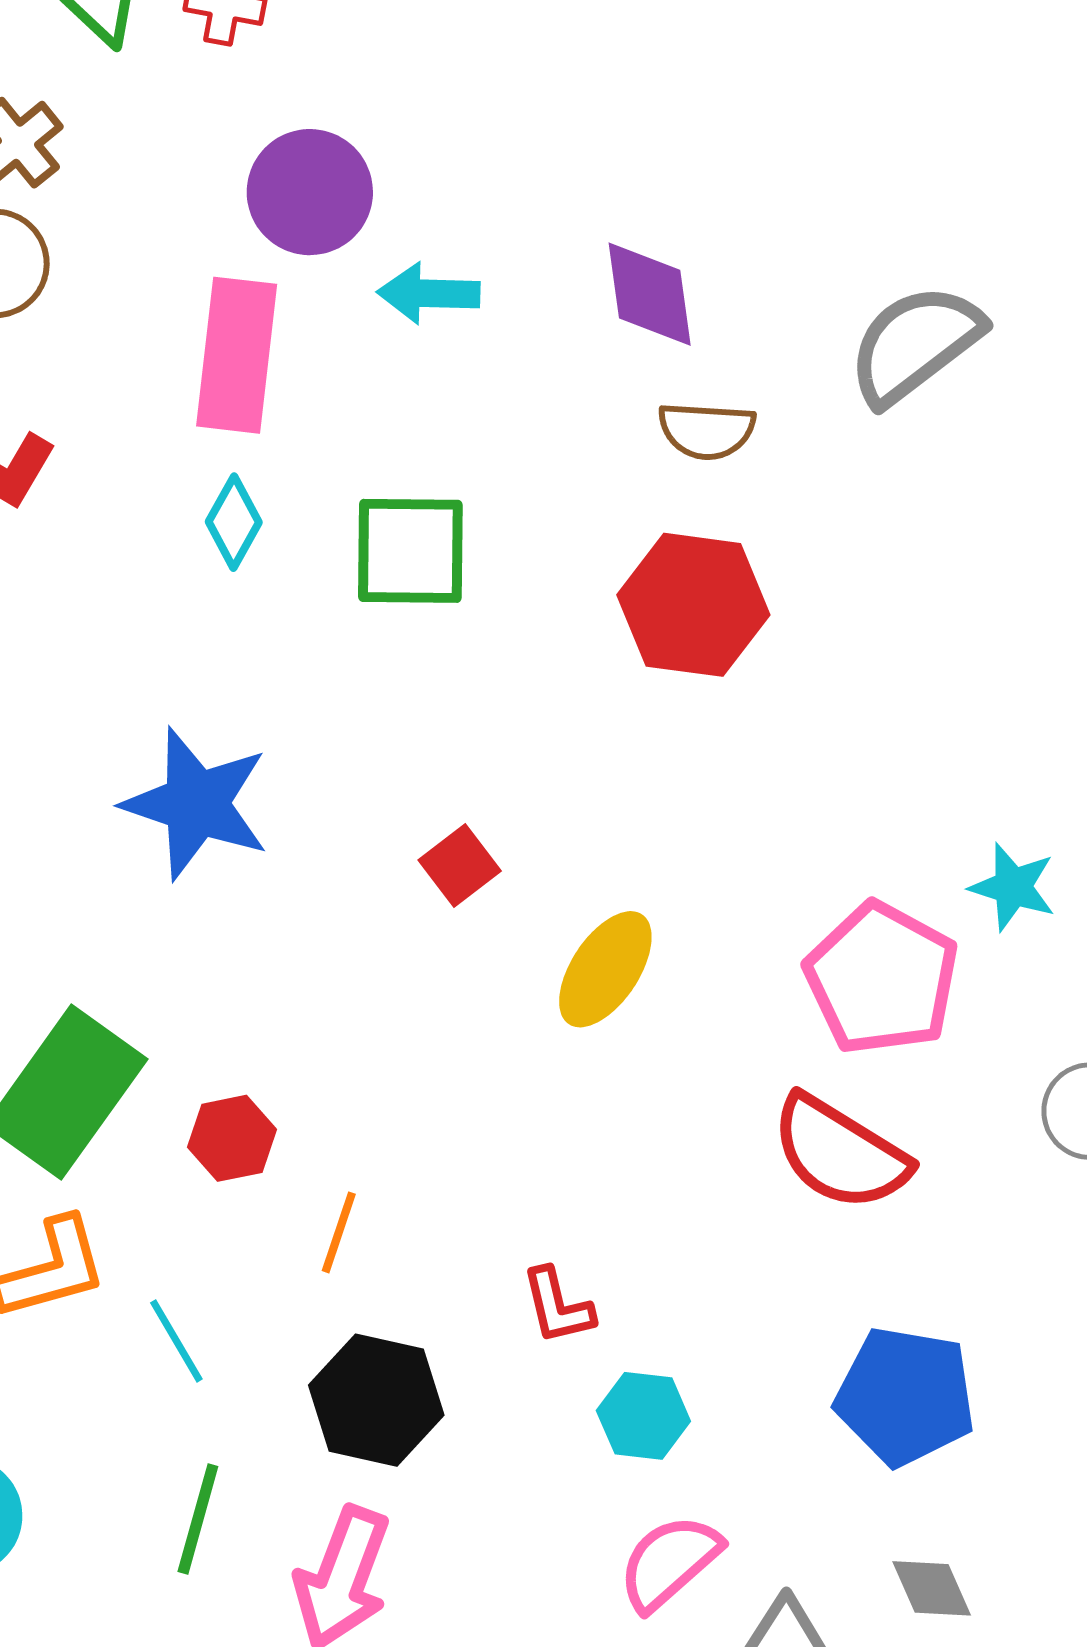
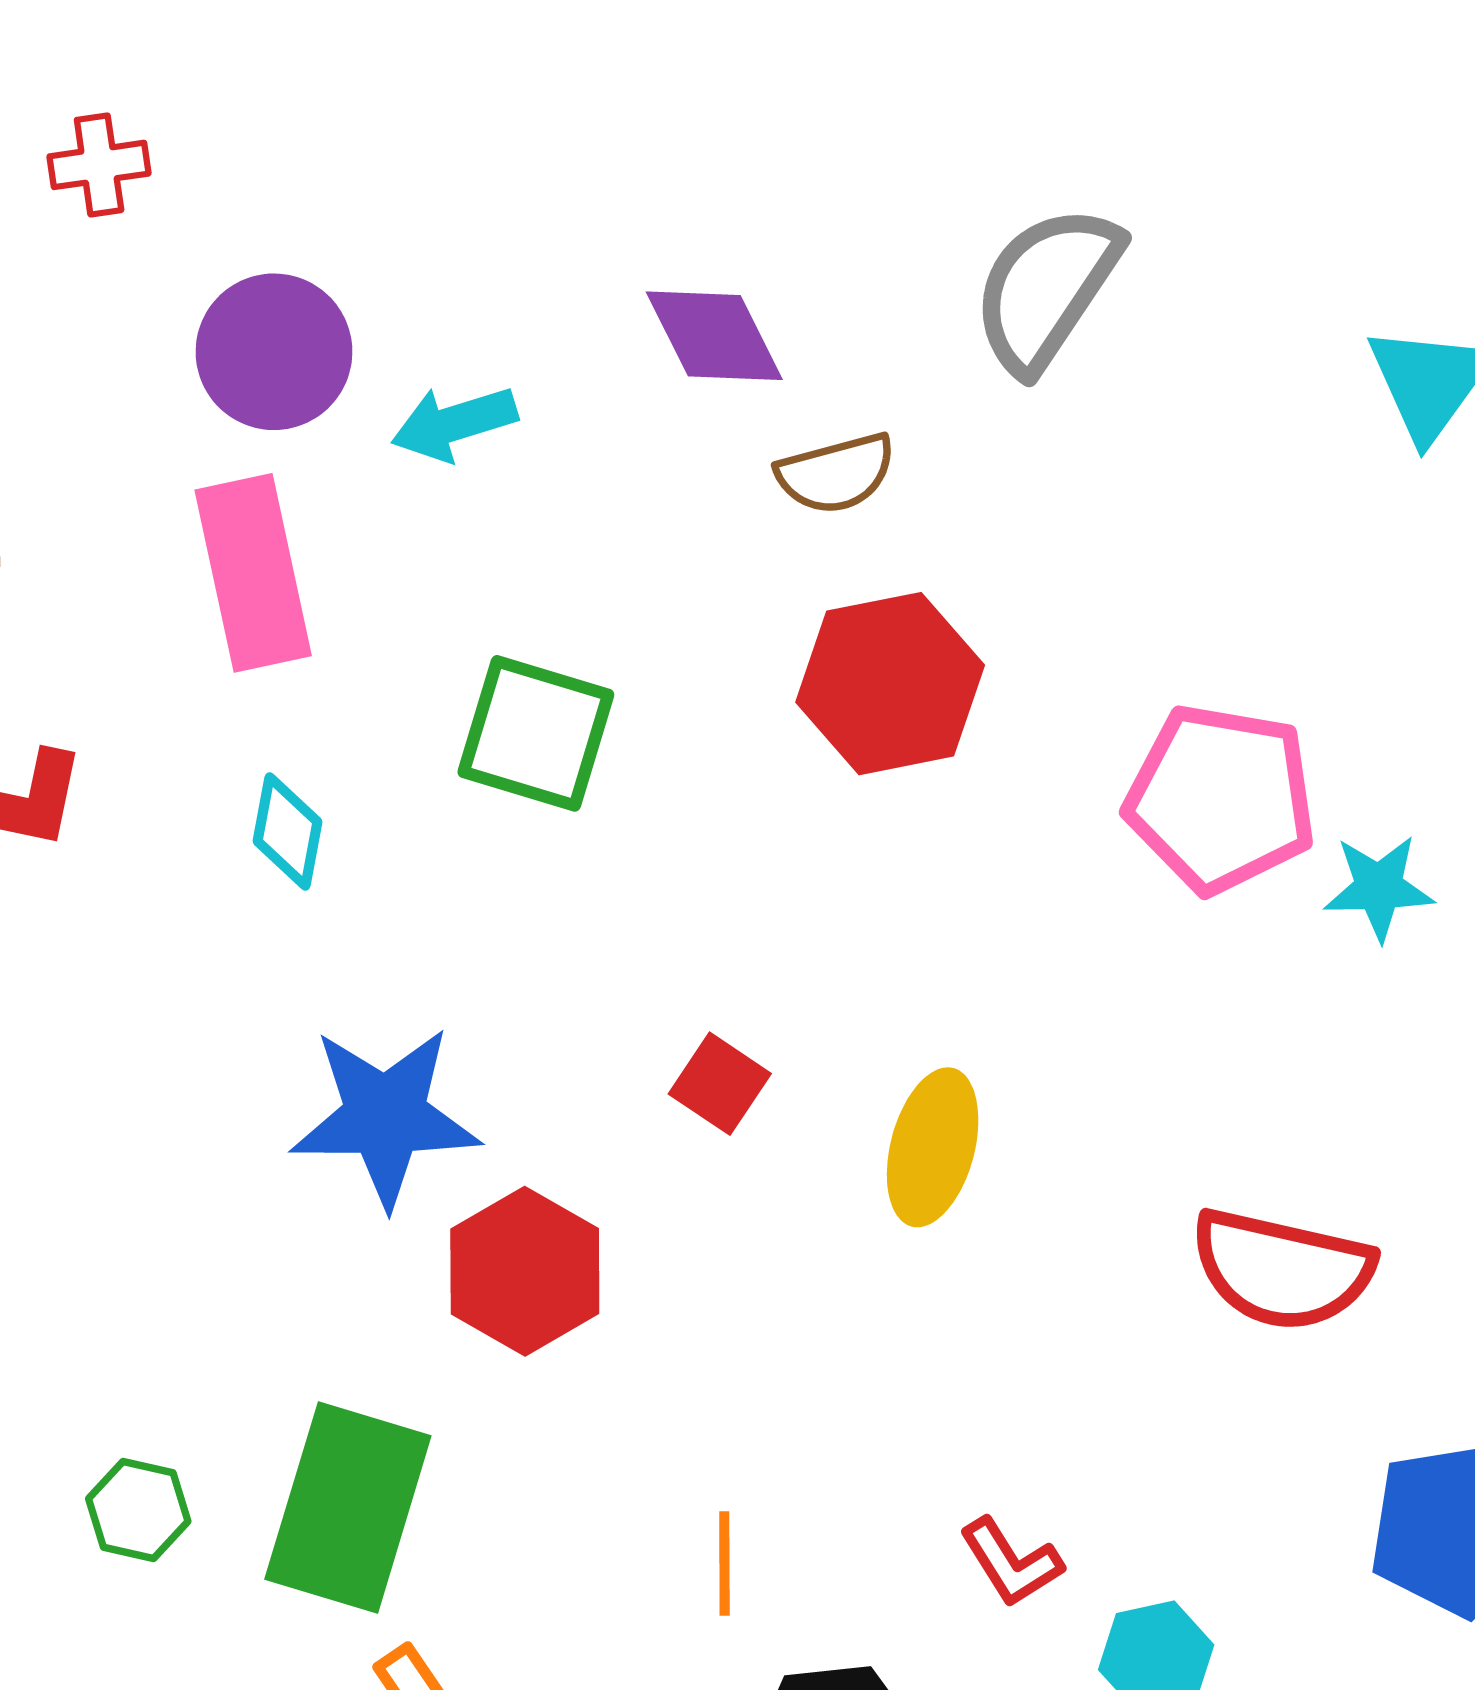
cyan diamond: (234, 522) -> (288, 832), moved
green square: (410, 551) -> (536, 733), turned 35
pink pentagon: (882, 978) -> (1221, 799), moved
red hexagon: (232, 1138) -> (525, 1271), moved, size x1.5

